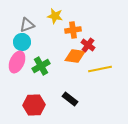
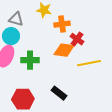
gray triangle: (27, 25) -> (16, 19), turned 35
green cross: (41, 66) -> (30, 60), turned 30

